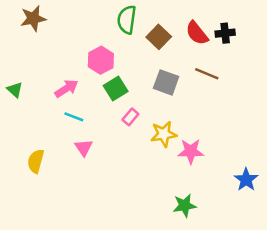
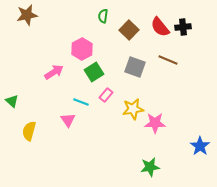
green semicircle: (127, 20) -> (103, 16), size x0.6
green triangle: (15, 90) -> (12, 101), moved
cyan line: (74, 117) -> (81, 102), moved

